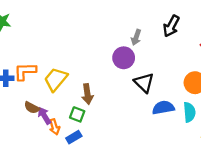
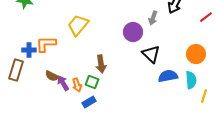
gray arrow: (136, 37) -> (153, 18), moved
yellow trapezoid: (56, 79) -> (78, 25), moved
orange arrow: (55, 127) -> (77, 85), moved

